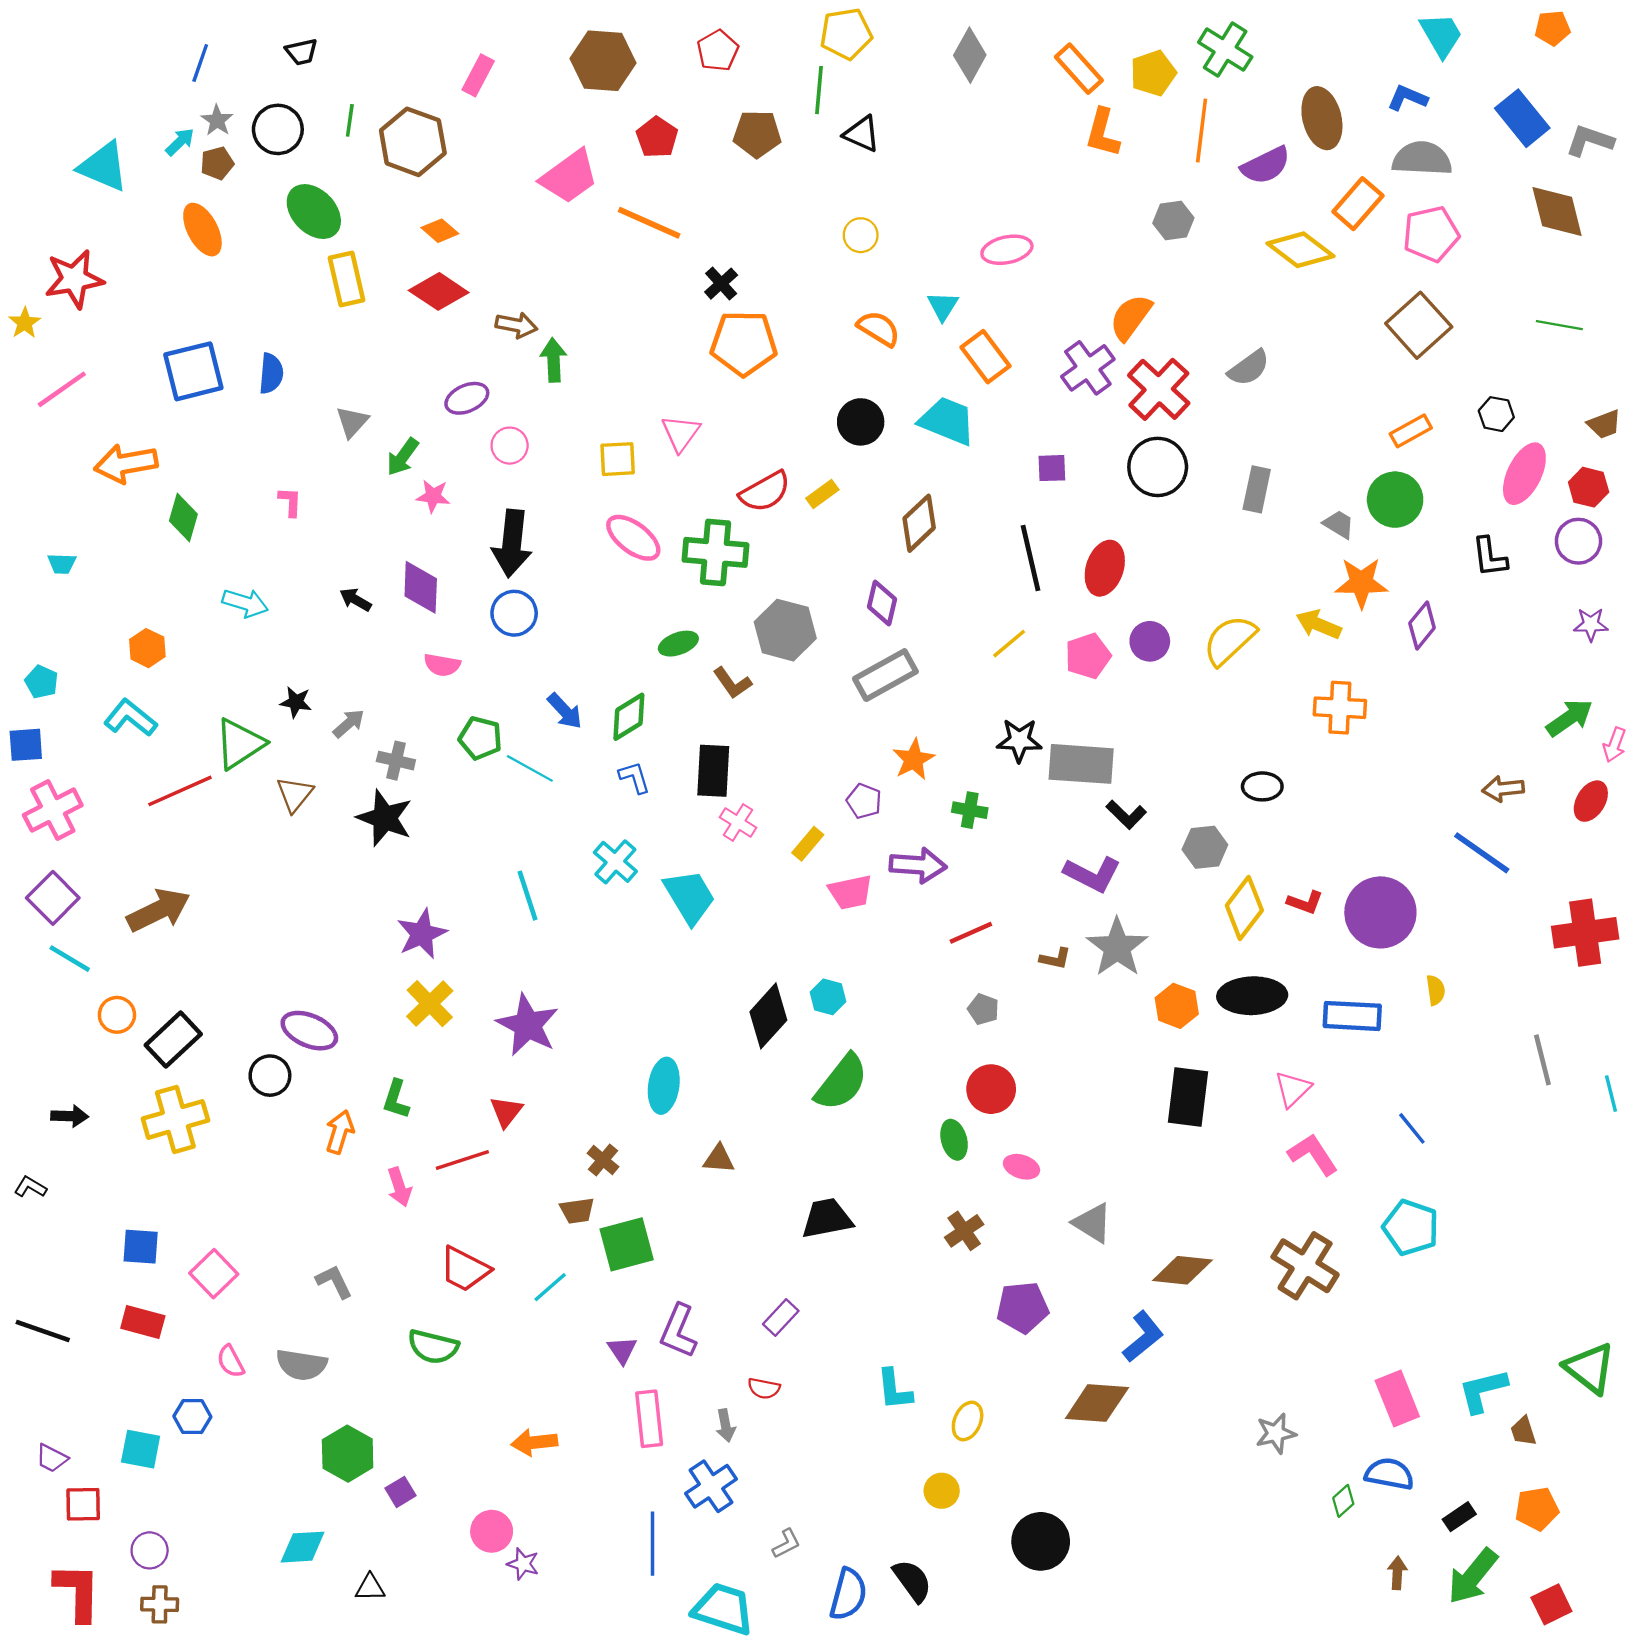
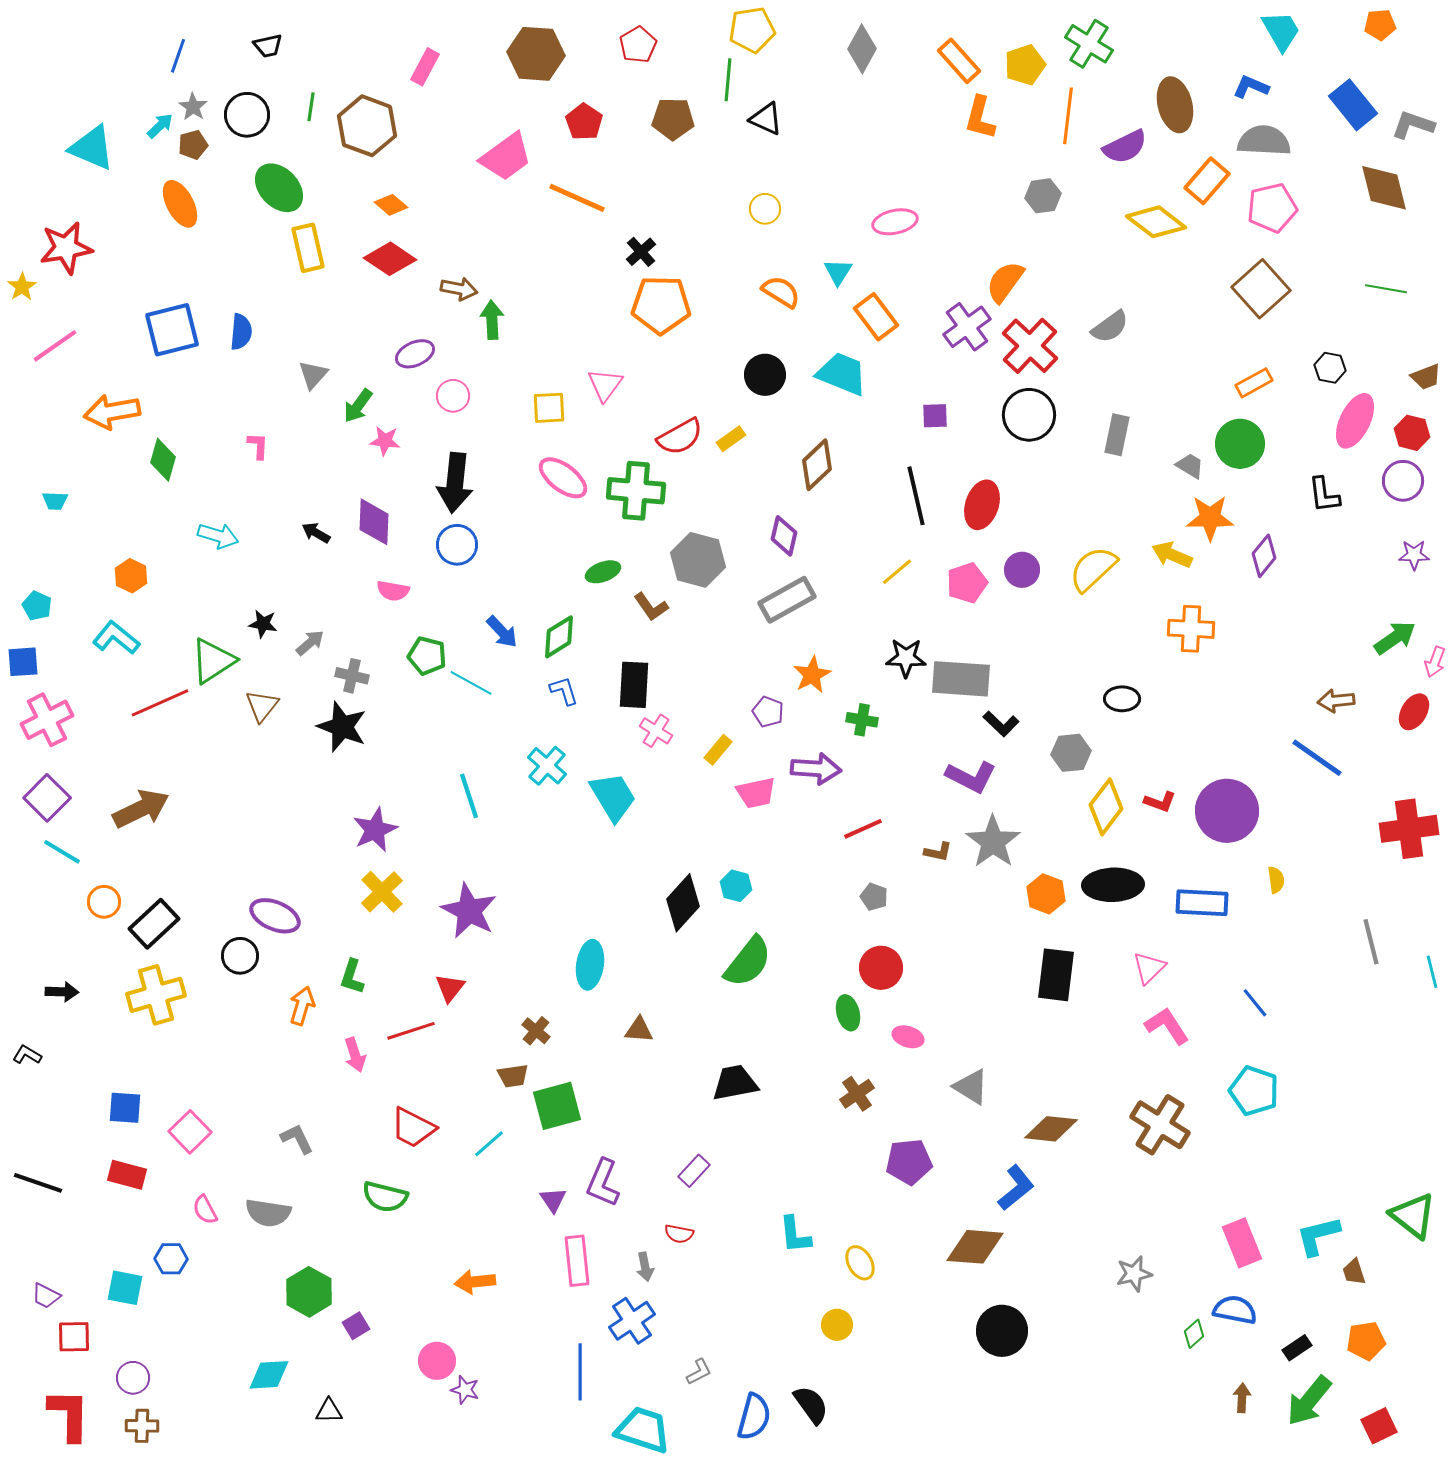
yellow ellipse: (968, 1421) -> (860, 1263), turned -52
black circle: (1041, 1541) -> (1002, 1331), moved

